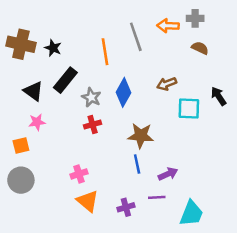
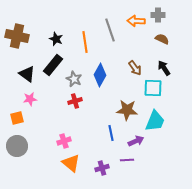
black star: (53, 48) -> (56, 39), moved
brown arrow: (167, 84) -> (135, 68), turned -105
black arrow: (219, 96) -> (164, 68), moved
brown star: (141, 136) -> (127, 110), moved
cyan trapezoid: (191, 213) -> (155, 121), moved

